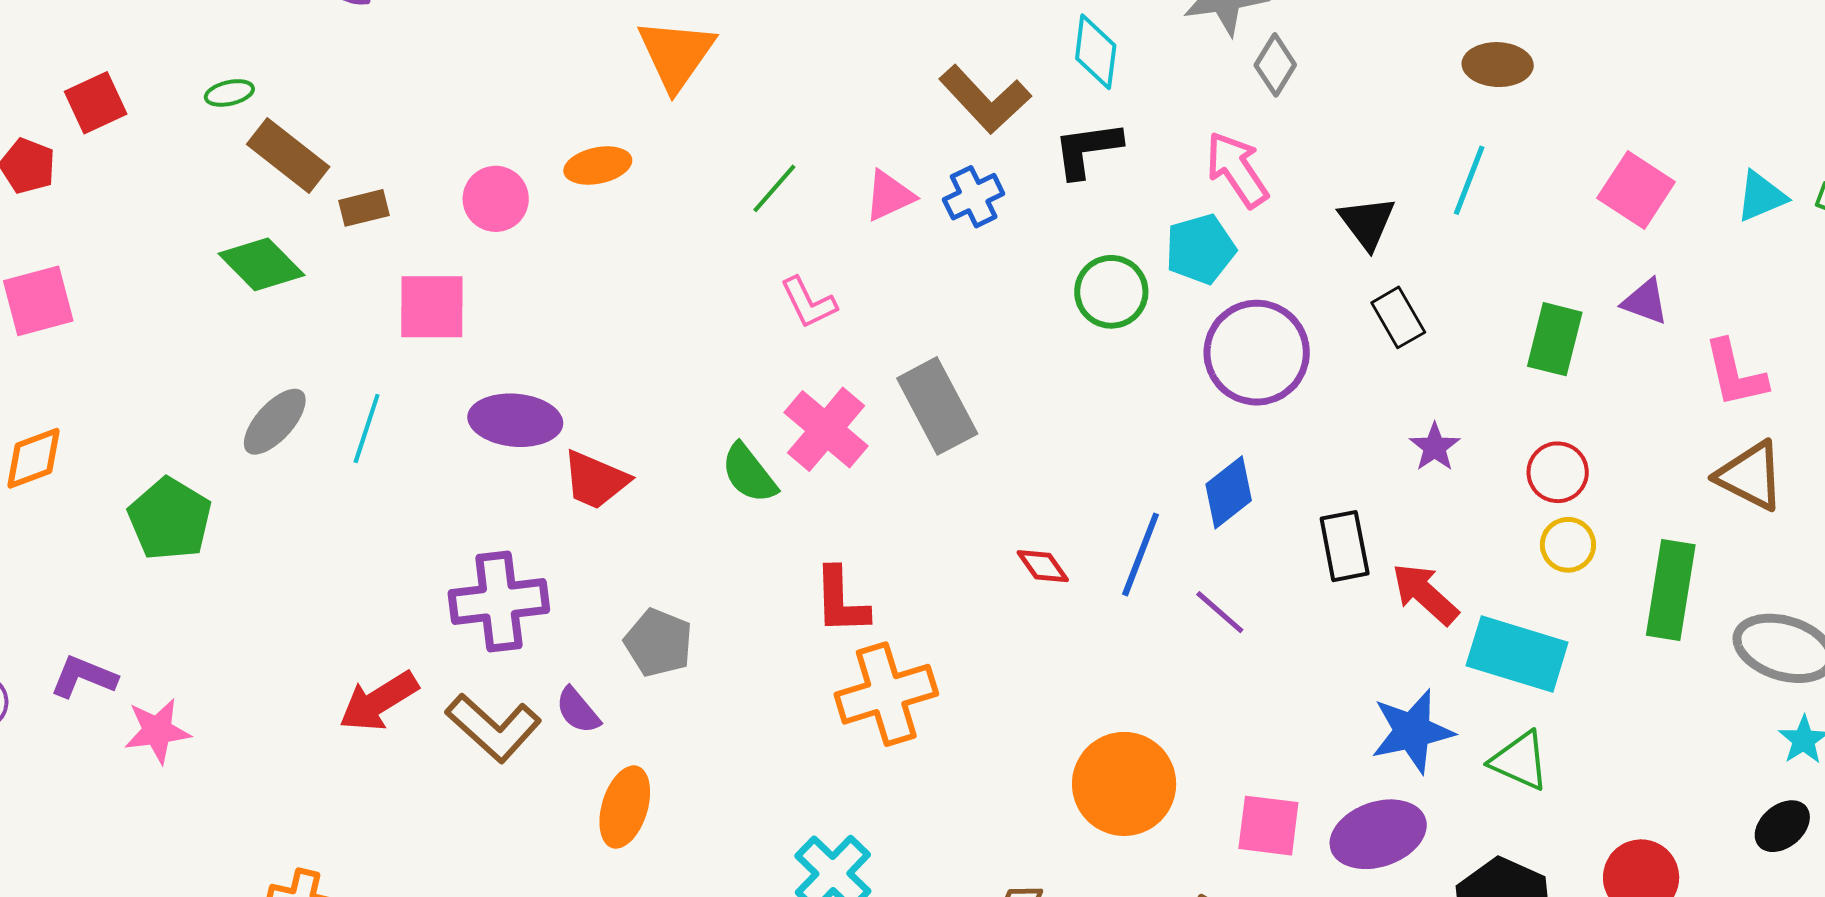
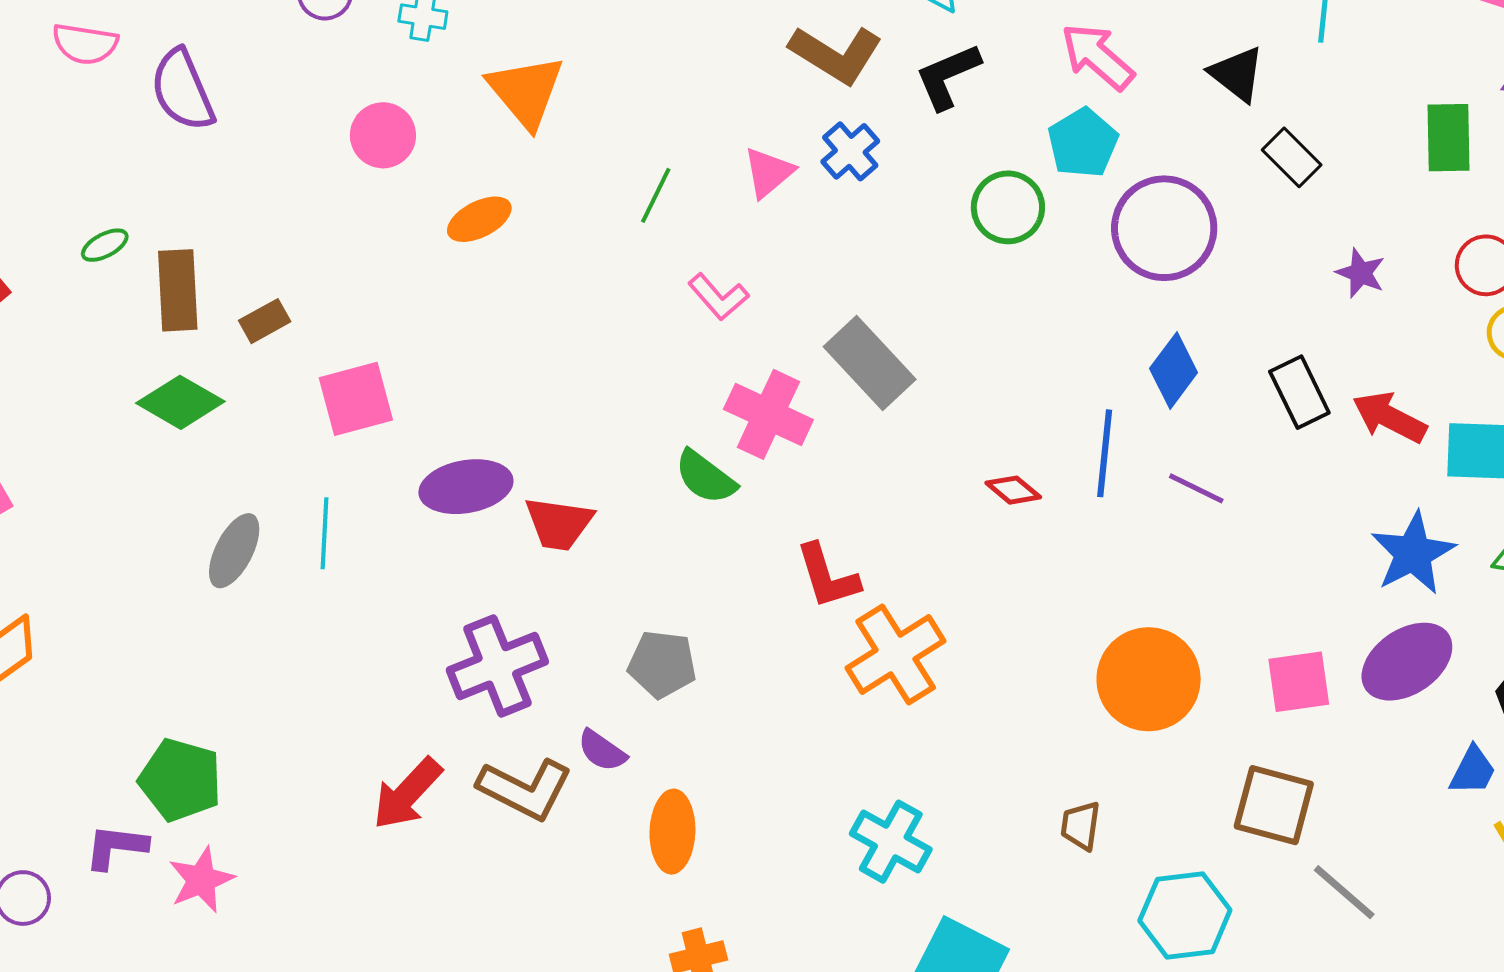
brown rectangle: (288, 156) -> (178, 290), turned 64
pink circle: (496, 199) -> (383, 135), moved
green pentagon: (170, 519) -> (180, 780), moved

